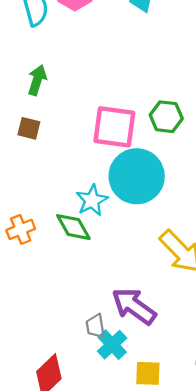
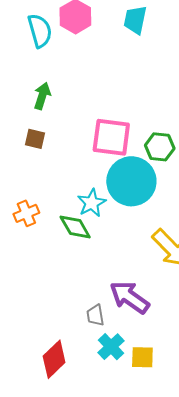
green hexagon: (166, 117) -> (160, 147), moved
orange cross: (21, 229) -> (26, 213), moved
cyan cross: (112, 345) -> (111, 347), moved

